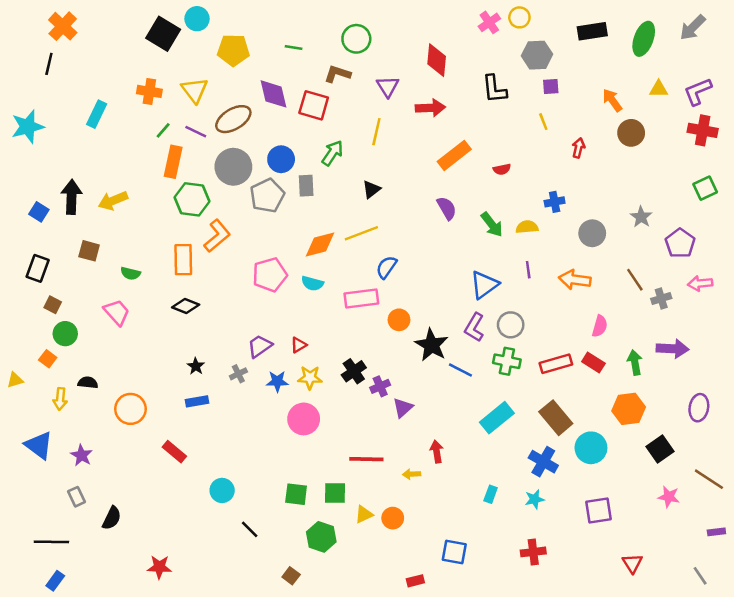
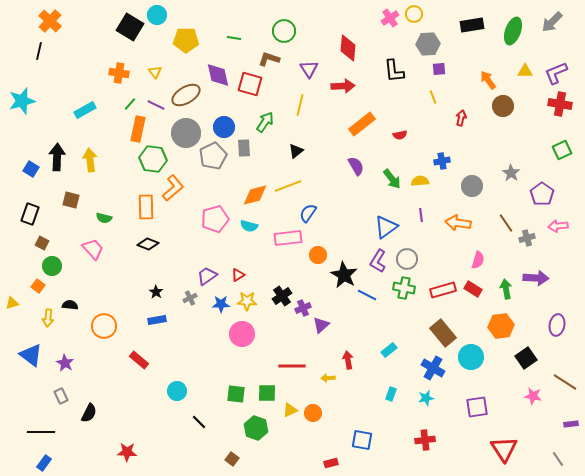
yellow triangle: (194, 90) -> (155, 72), size x0.6
cyan rectangle: (97, 114) -> (85, 110), moved, turned 35
yellow arrow: (113, 201) -> (90, 160), turned 105
cyan rectangle: (497, 418) -> (389, 350), moved, size x0.6
red triangle: (632, 563) -> (504, 449), size x1.6

